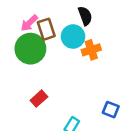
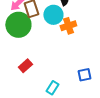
blue square: (111, 110) -> (84, 75), turned -32

